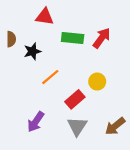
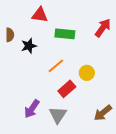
red arrow: (102, 38) -> (103, 28), moved
orange line: (50, 77) -> (56, 66), moved
gray triangle: (77, 126) -> (58, 115), moved

